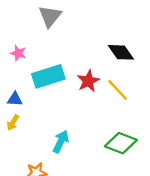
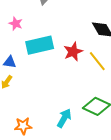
cyan arrow: (61, 142) -> (64, 118), moved

